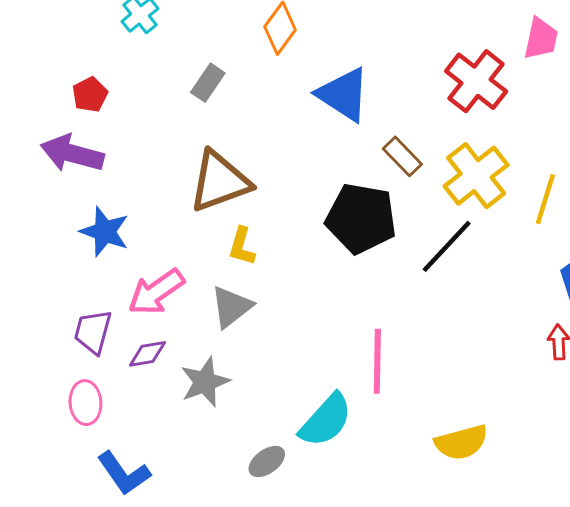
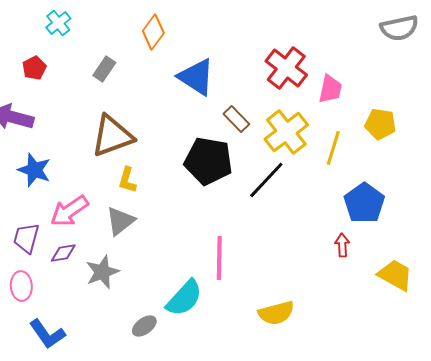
pink trapezoid: (541, 39) -> (330, 89), moved
red pentagon: (90, 95) -> (34, 68), moved

